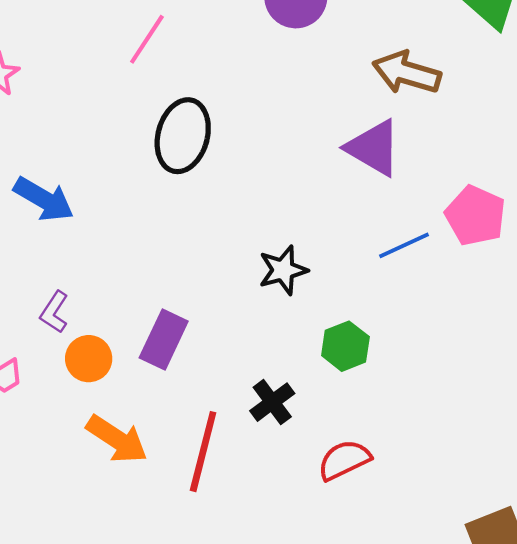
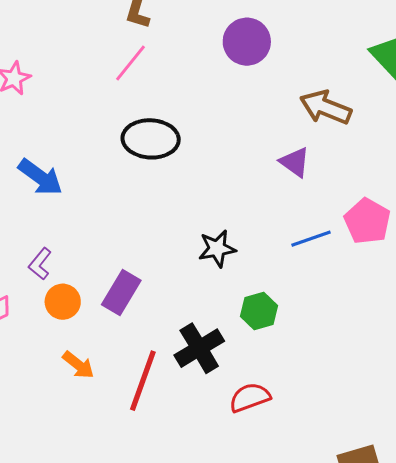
black ellipse: (183, 136) -> (151, 139), turned 72
purple triangle: (374, 148) -> (295, 162), size x0.7
black cross: (272, 402) -> (199, 348), size x1.4
orange arrow: (117, 439) -> (78, 365), size x0.7

